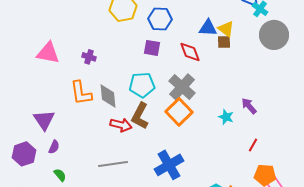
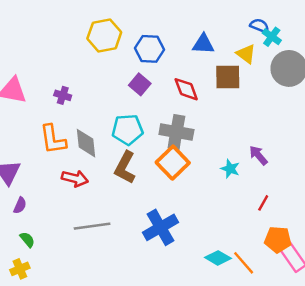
blue triangle: (208, 28) -> (203, 44), moved
yellow triangle: (226, 29) -> (246, 54), moved
brown square: (224, 42) -> (228, 77), size x1.6
purple square: (152, 48) -> (140, 84), turned 30
gray cross: (182, 87) -> (176, 132), turned -32
red arrow: (121, 125) -> (75, 178), moved

